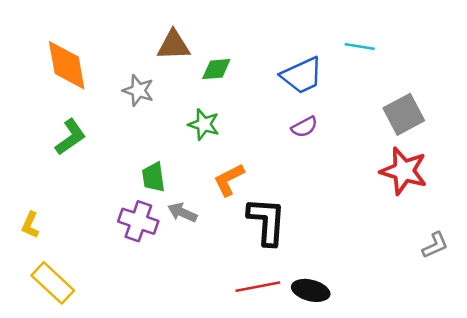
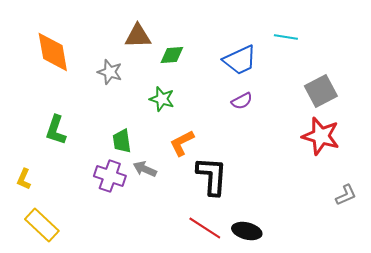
green L-shape: (70, 137) -> (56, 130), moved, turned 144
red line: (258, 287) -> (205, 228), turned 44

